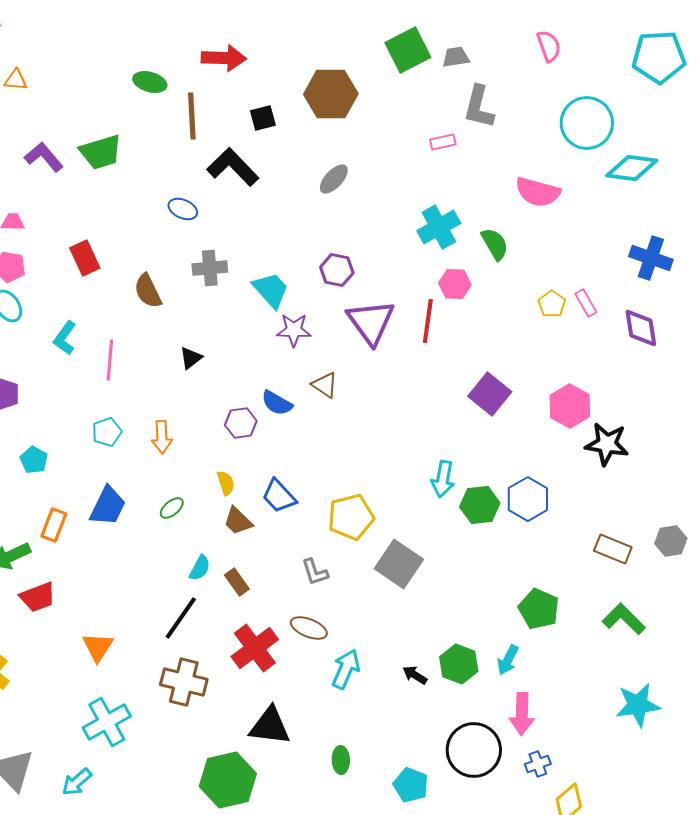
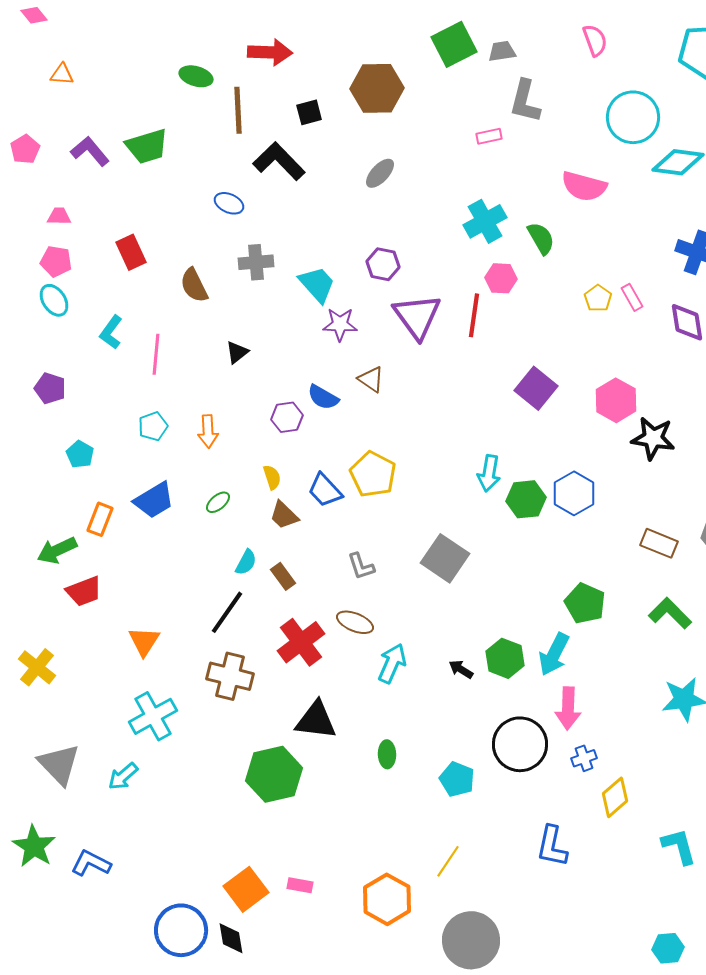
blue trapezoid: (108, 506) -> (154, 500), turned 33
yellow pentagon: (351, 517) -> (373, 474), moved, turned -30
cyan arrow: (508, 660) -> (554, 654), size x1.4

